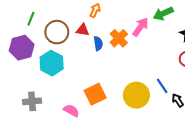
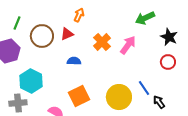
pink arrow: (141, 27) -> (128, 45), moved
red triangle: (83, 30) -> (67, 34), turned -32
blue semicircle: (98, 43) -> (74, 61), moved, turned -80
cyan hexagon: (52, 63) -> (31, 81), moved

